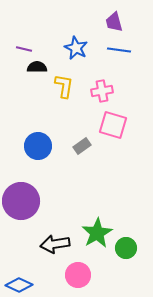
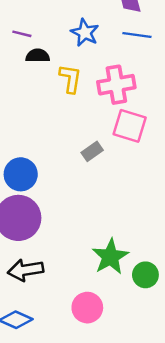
pink cross: (102, 91) -> (116, 85), size x1.4
blue circle: (38, 146) -> (21, 174), moved
black arrow: (55, 244) -> (26, 270), moved

